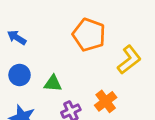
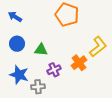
yellow L-shape: (129, 60) -> (98, 47), moved

